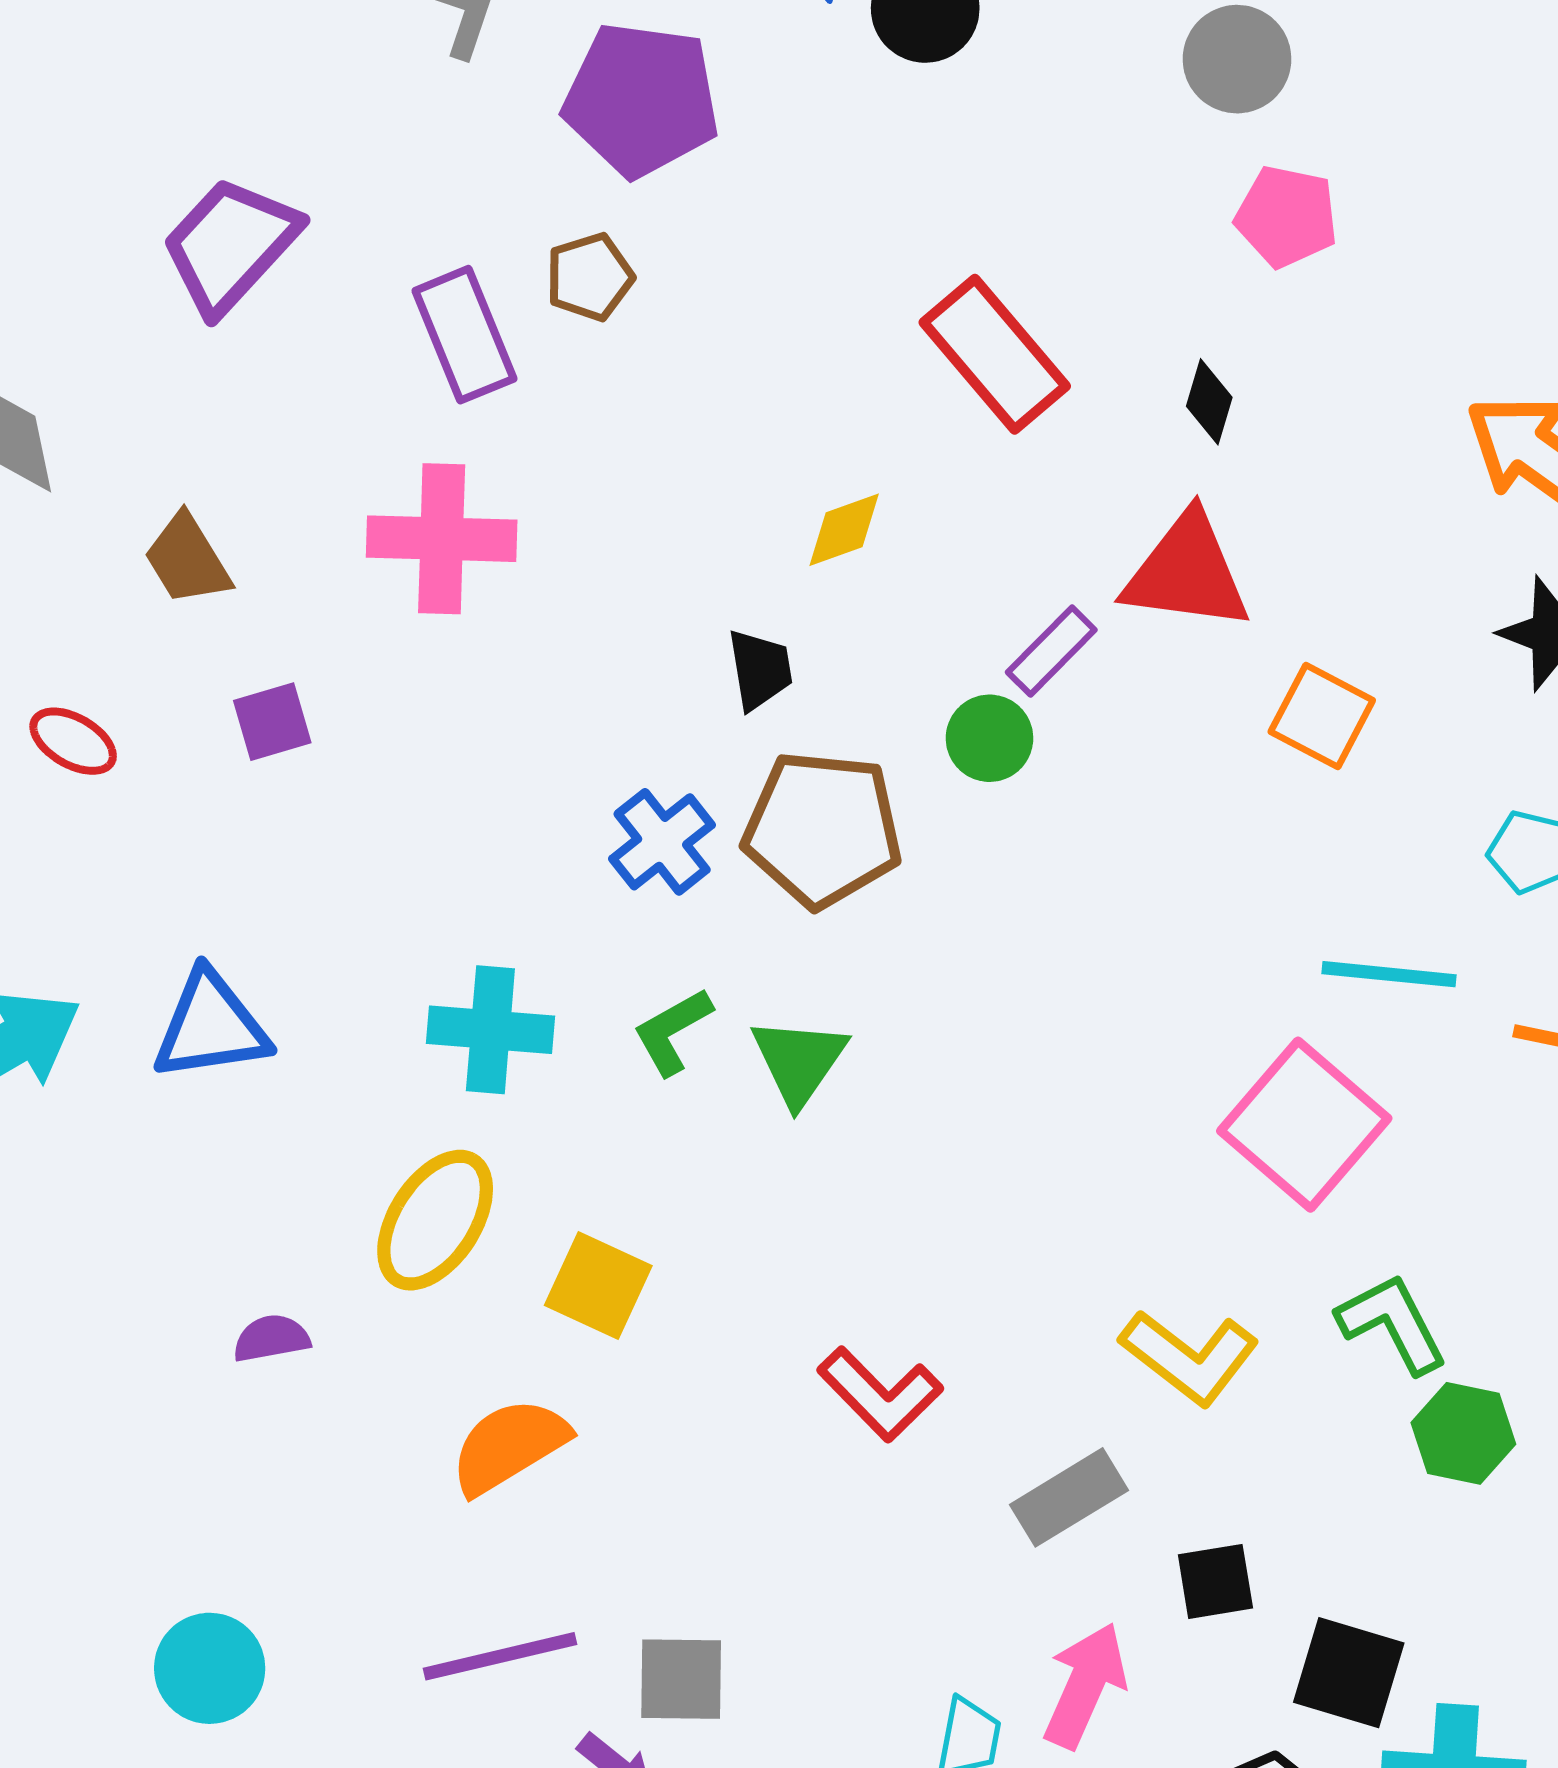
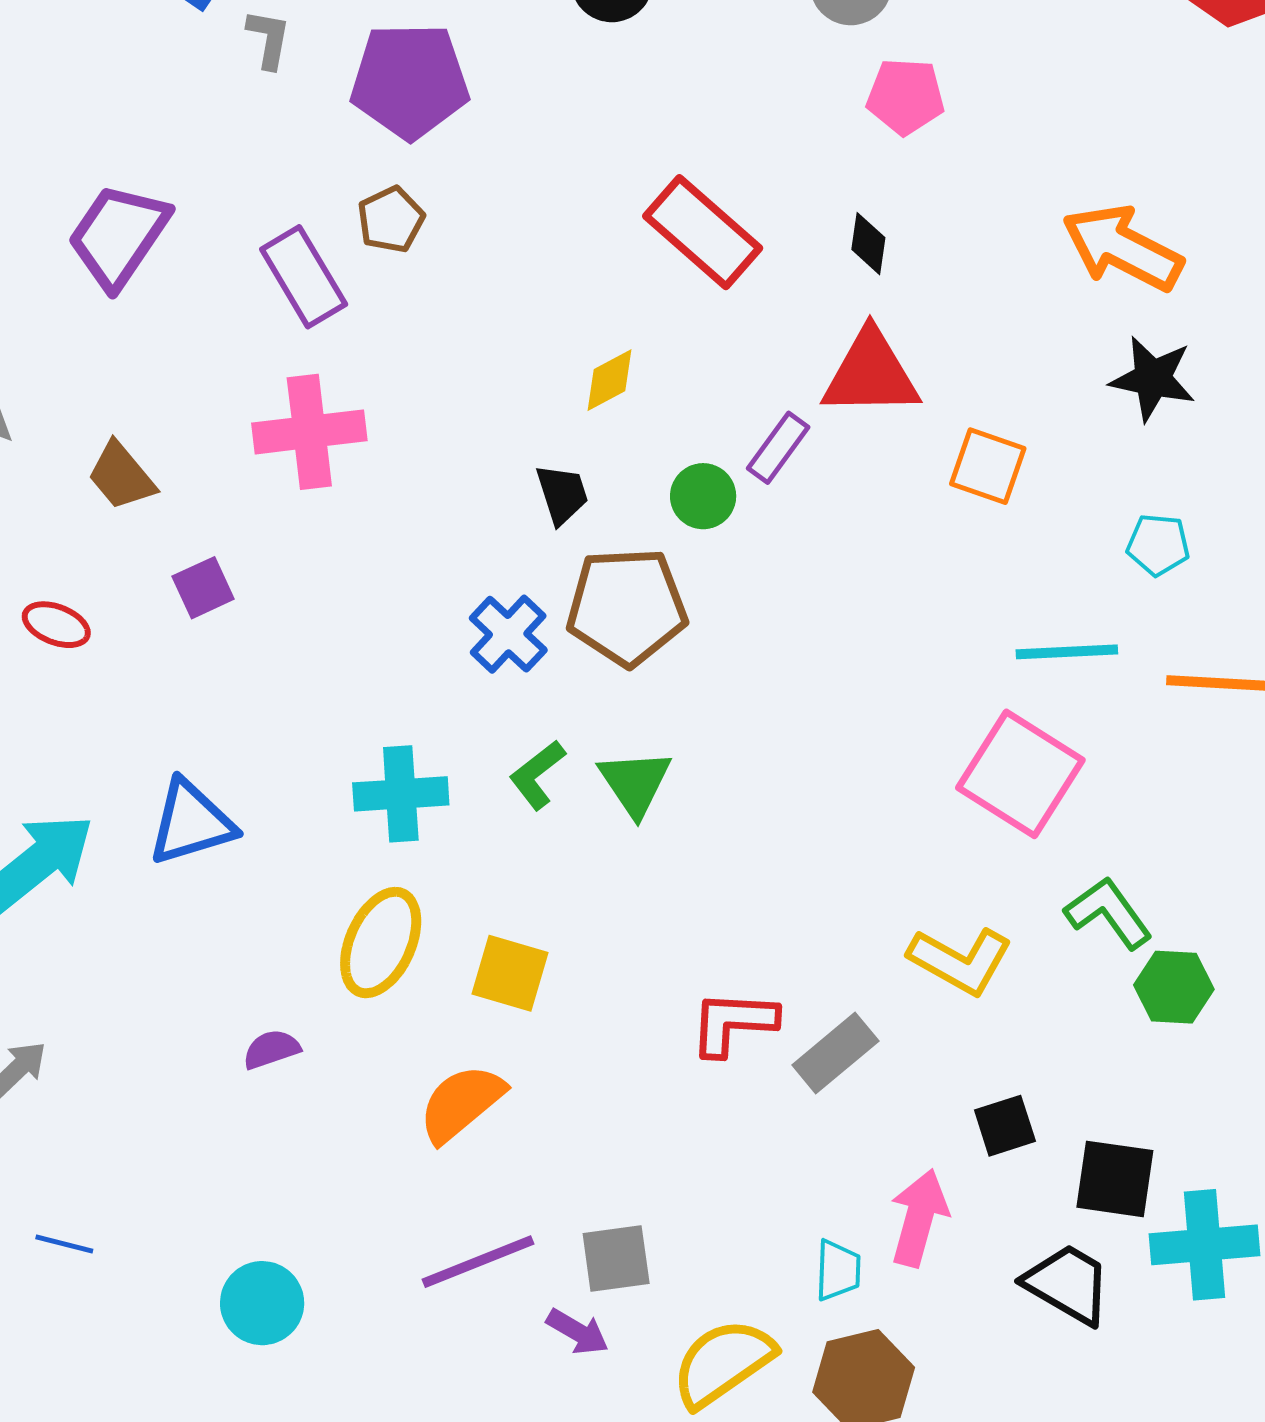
green circle: (989, 738) -> (703, 496), moved
red L-shape: (880, 1394) -> (733, 1023), turned 146
gray rectangle: (1069, 1497) -> (835, 1053), moved

